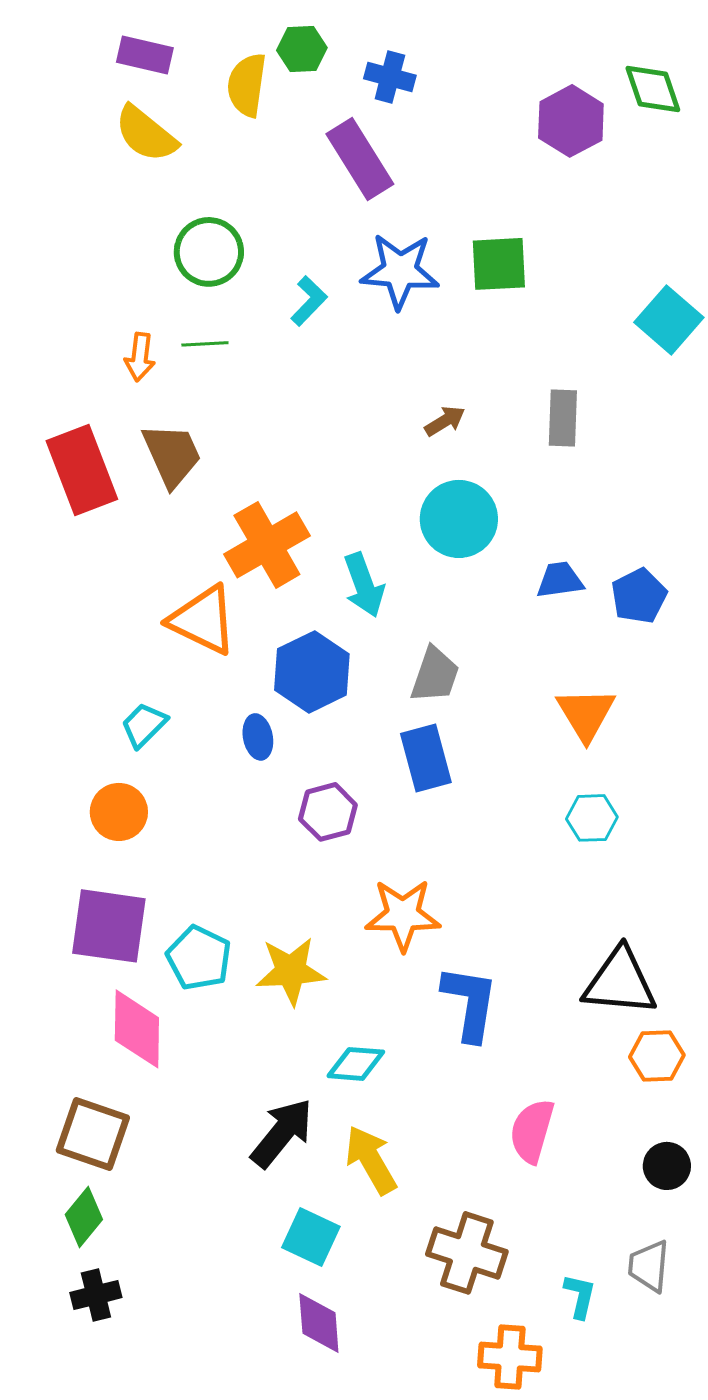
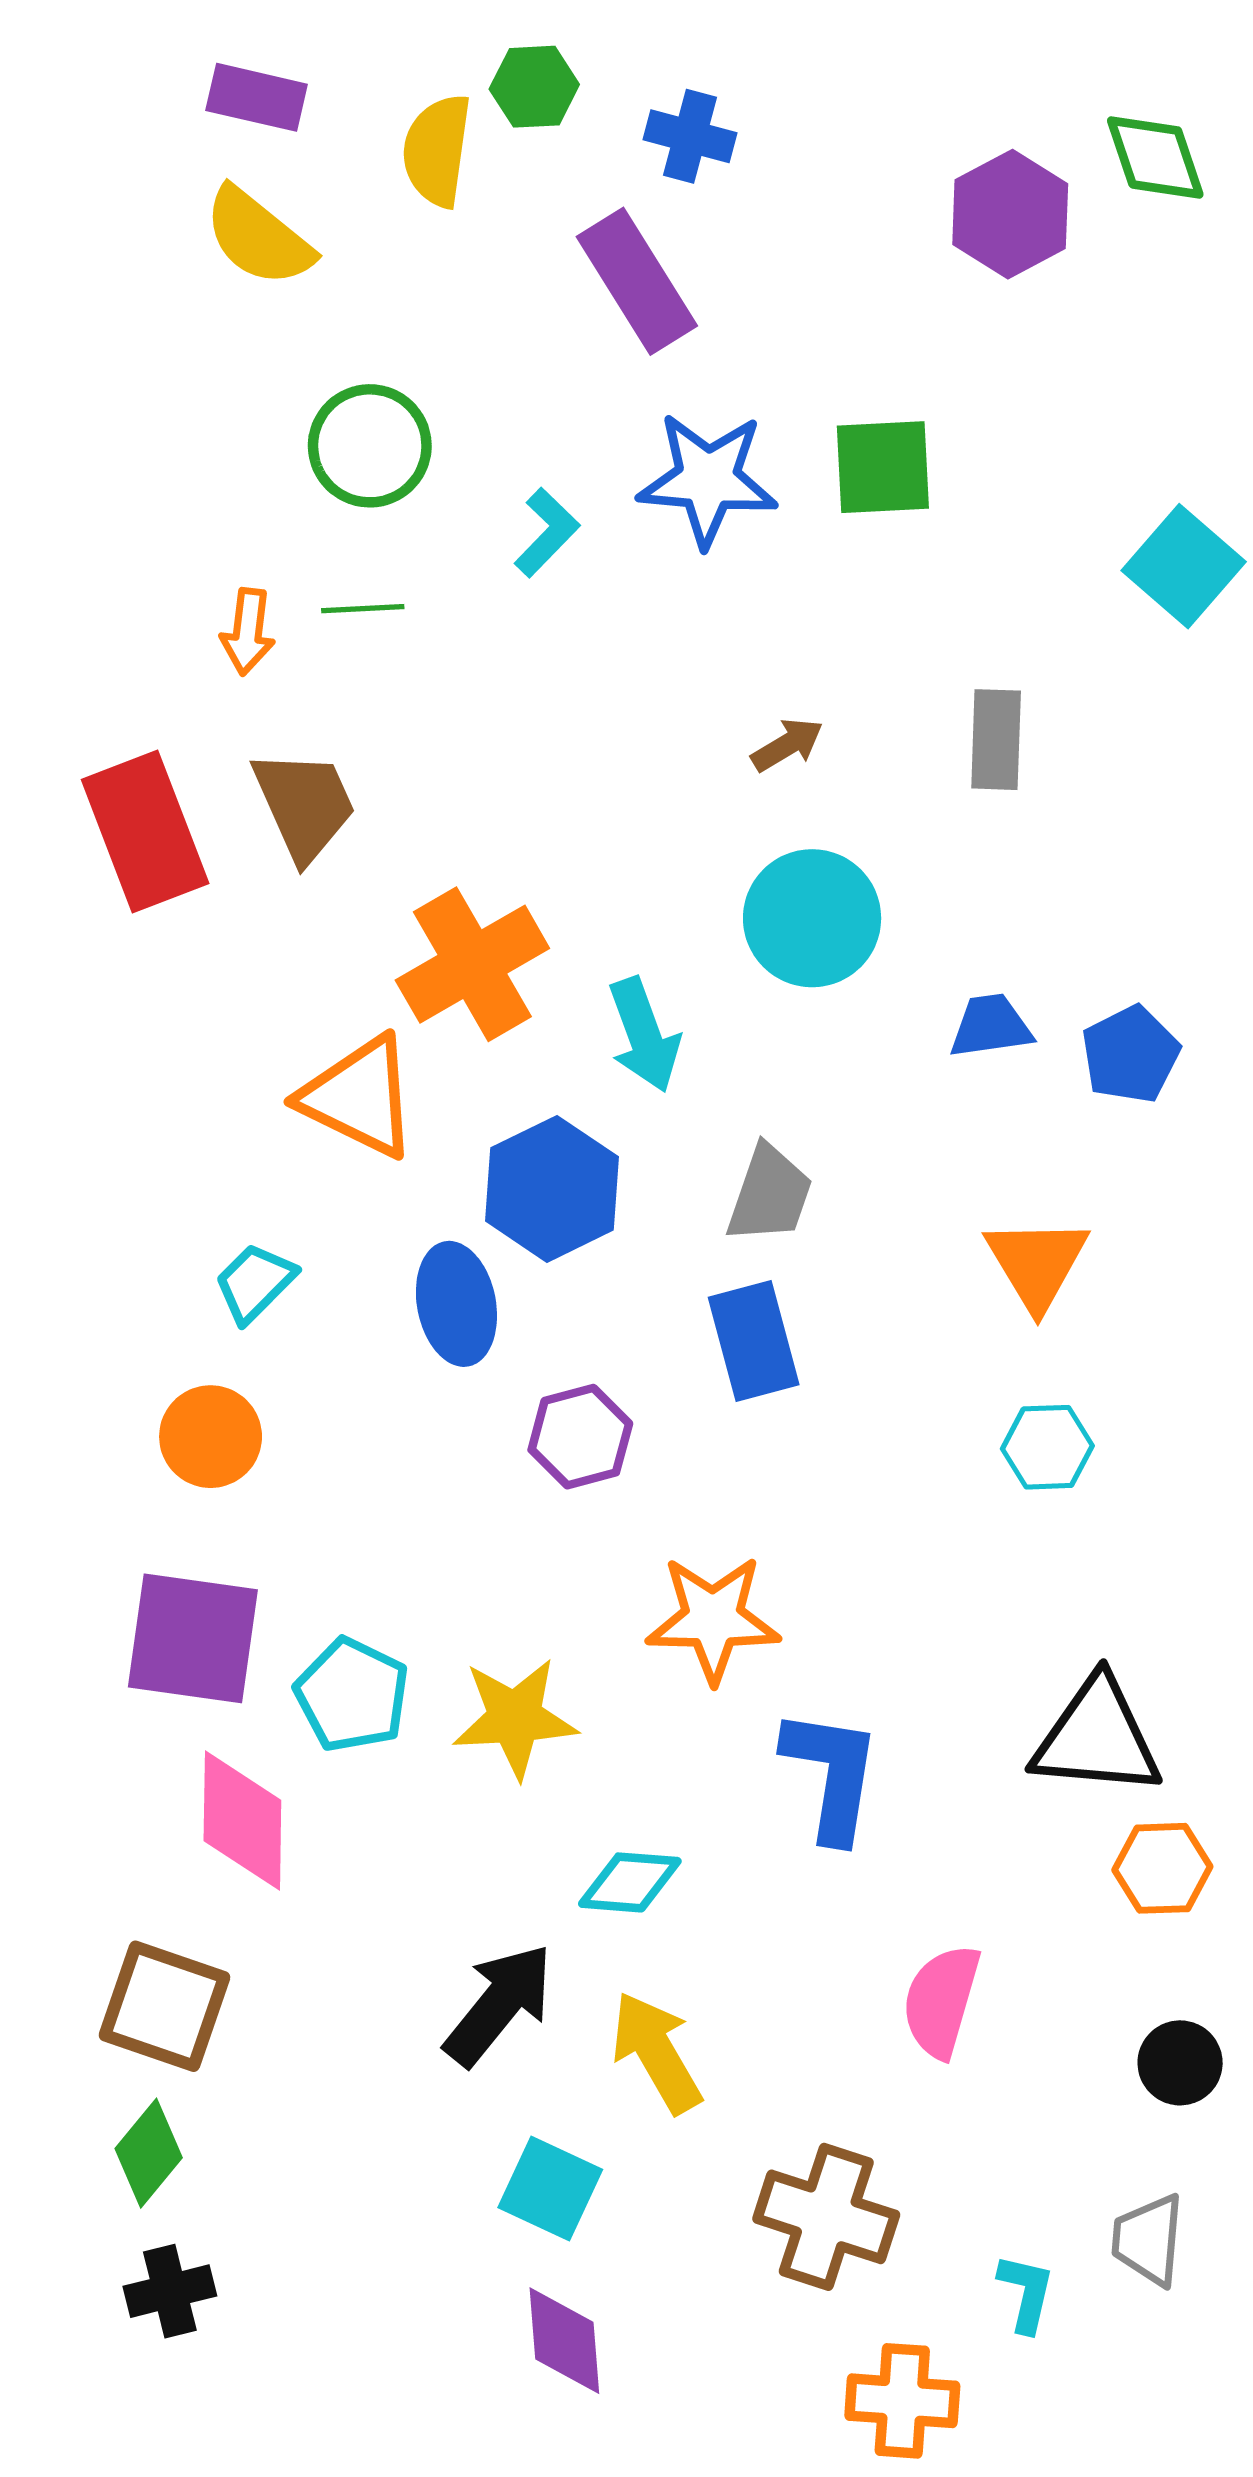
blue ellipse: (258, 737) -> (456, 1304), size x1.5

